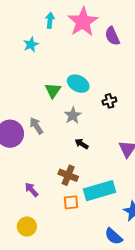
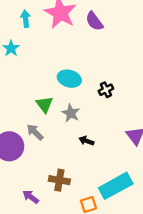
green triangle: (53, 90) -> (44, 105), moved
brown cross: (68, 175) -> (59, 180), moved
purple arrow: (32, 190) -> (31, 197), moved

